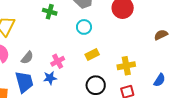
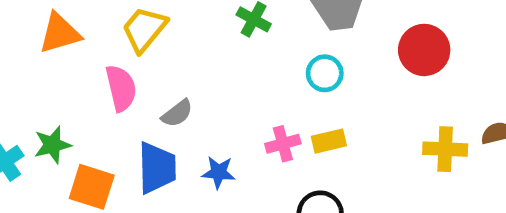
pink cross: (58, 61) -> (283, 144), moved
yellow cross: (126, 66) -> (445, 149), moved

